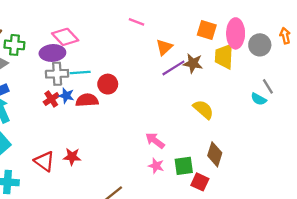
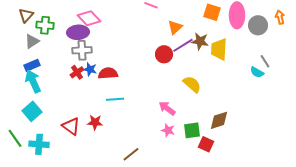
yellow trapezoid: (224, 56) -> (219, 49), moved
cyan line: (80, 73) -> (115, 99), moved
red circle: (108, 84) -> (164, 54), moved
yellow semicircle: (203, 109) -> (192, 84), moved
brown diamond: (215, 154) -> (219, 120), turned 55

